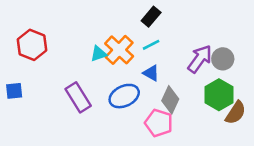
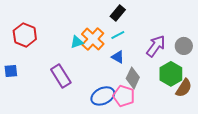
gray circle: (223, 59) -> (184, 46), moved
blue ellipse: (124, 96) -> (103, 96), moved

